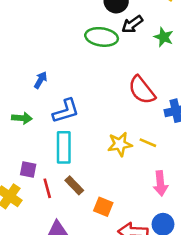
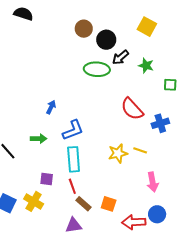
brown rectangle: (74, 185) -> (83, 204), moved
red line: (47, 188) -> (72, 186), moved

